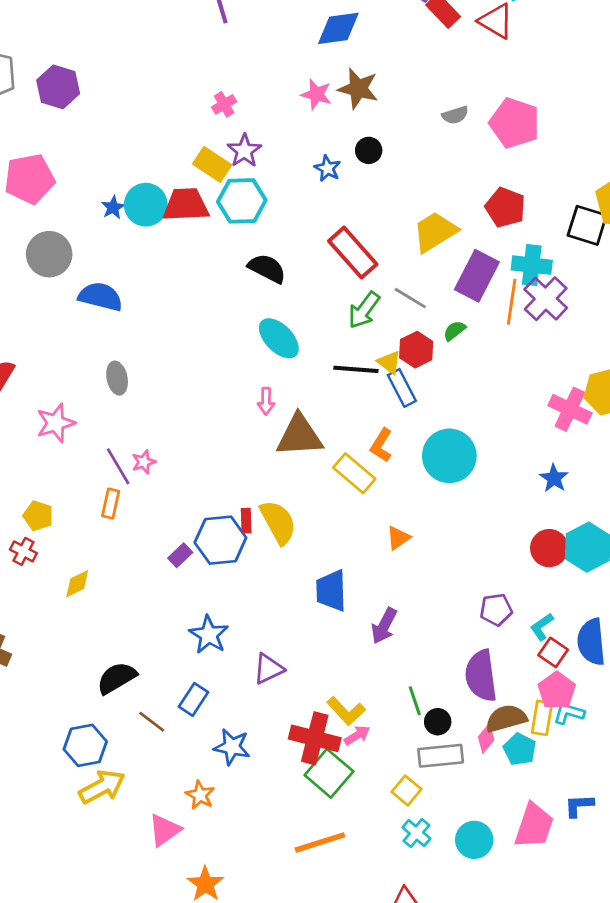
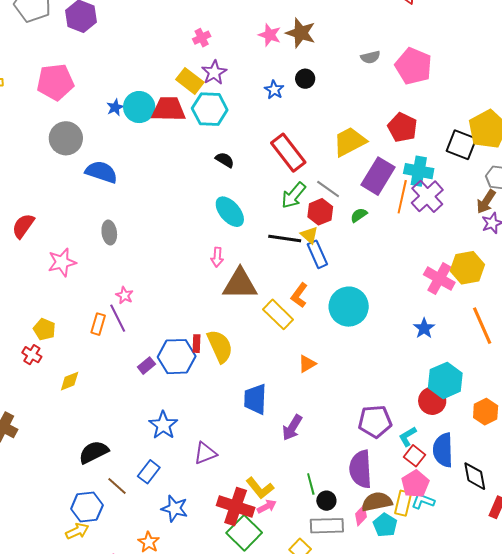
black semicircle: (267, 268) -> (225, 160), size x0.7
red hexagon: (416, 350) -> (320, 212), moved
pink star: (144, 462) -> (124, 295), turned -30
purple line: (118, 466) -> (118, 318), moved
red circle: (549, 548) -> (432, 401), moved
purple pentagon: (496, 610) -> (375, 422), size x1.4
blue hexagon: (85, 745) -> (87, 507), moved
yellow arrow: (102, 787) -> (77, 531), size x0.7

